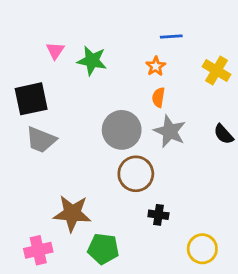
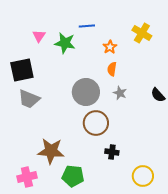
blue line: (171, 37) -> (87, 26), moved
yellow cross: (216, 70) -> (142, 33), moved
gray star: (170, 131) -> (120, 93), size x0.6

